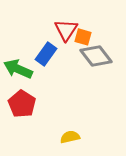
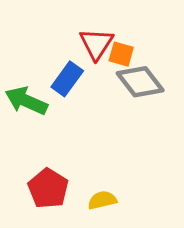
red pentagon: (22, 104) -> (48, 188), moved

